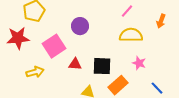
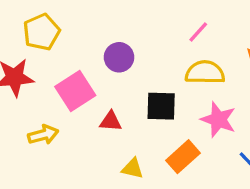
pink star: (139, 63) -> (218, 120), size x1.5
black square: (102, 66) -> (161, 106), moved

